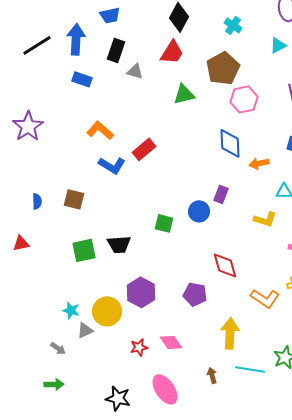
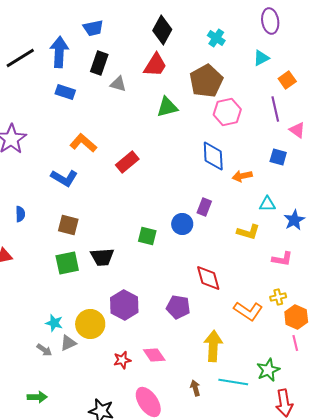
blue L-shape: (112, 165) -> (64, 178), moved
brown square: (74, 199) -> (68, 225), moved
gray arrow: (58, 348) -> (44, 350), moved

